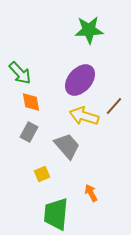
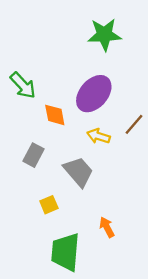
orange diamond: (31, 102) -> (55, 115), moved
yellow arrow: (84, 116) -> (99, 136), size x0.7

